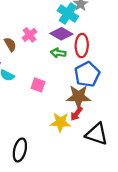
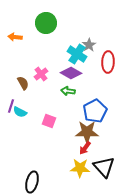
red ellipse: (82, 46) -> (108, 62), moved
yellow star: (60, 122) -> (80, 168), moved
black triangle: (97, 134) -> (104, 167), turned 30

